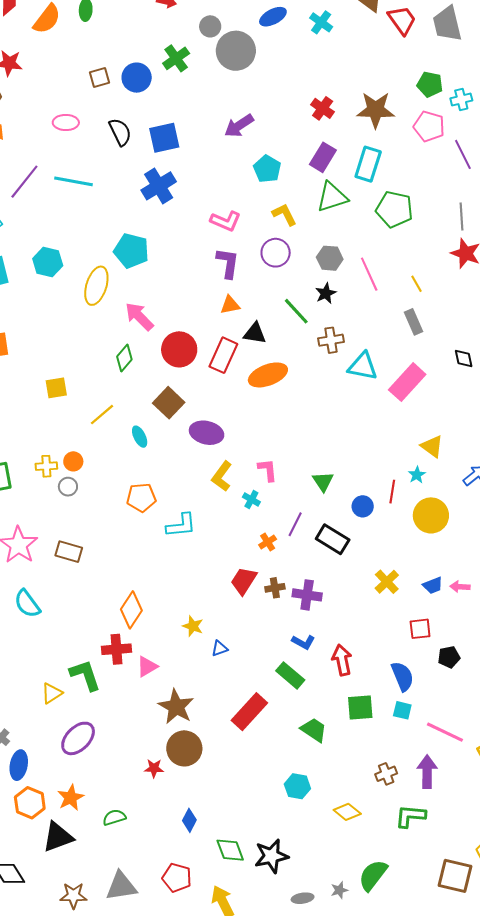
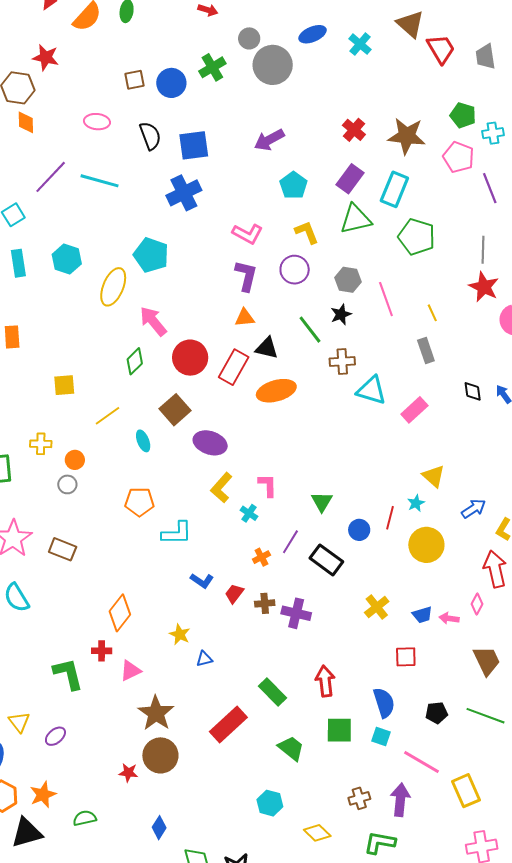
gray trapezoid: (447, 24) -> (486, 57), size x0.7
pink rectangle: (407, 382) -> (414, 410), size x0.7
yellow cross: (46, 466) -> (41, 444), moved
red trapezoid: (244, 581) -> (234, 594), size x0.7
blue L-shape: (303, 642) -> (202, 581), moved
red cross: (117, 649) -> (102, 651), size x0.7
black pentagon: (449, 657) -> (436, 713), moved
yellow triangle: (52, 693) -> (19, 722), moved, turned -40
purple ellipse: (78, 738) -> (55, 736), size x0.6

